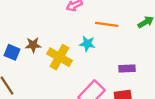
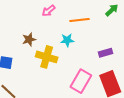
brown star: (33, 45) -> (29, 39), moved

